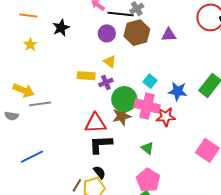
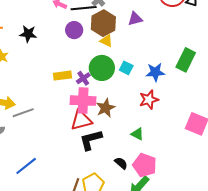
black star: (61, 28) -> (28, 34), turned -30
yellow triangle: (110, 62) -> (106, 41), moved
green circle: (124, 99) -> (102, 68), moved
pink cross: (147, 106) -> (83, 101), moved
black semicircle: (99, 172) -> (121, 163), moved

